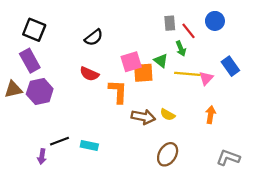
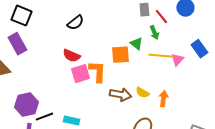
pink square: (131, 62) -> (80, 74), moved
purple hexagon: (40, 91) -> (26, 105), moved
orange arrow: (211, 115) -> (163, 99), moved

